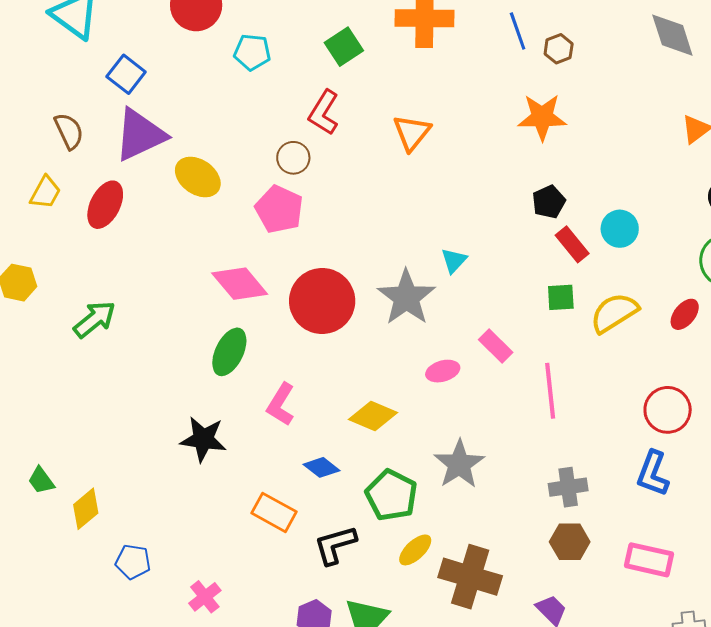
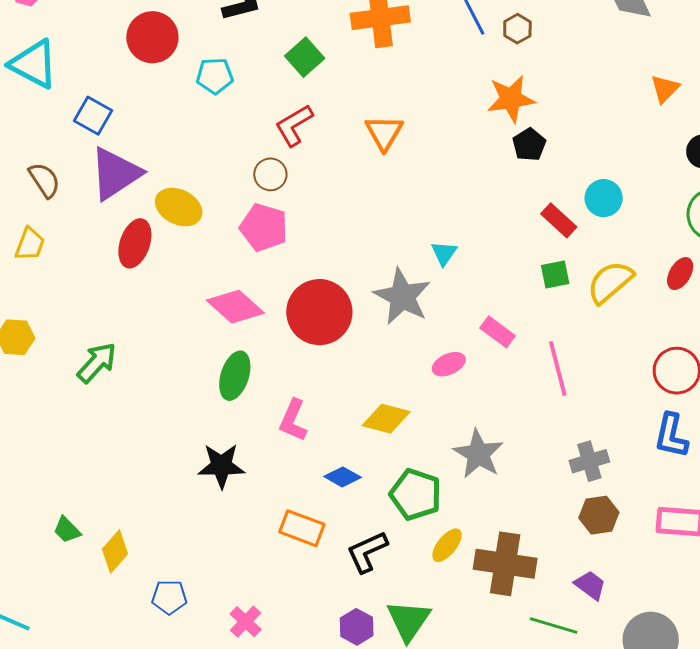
red L-shape: (324, 112) -> (294, 125), turned 36
black pentagon: (549, 202) -> (529, 145), moved
red ellipse: (105, 205) -> (135, 243), moved

